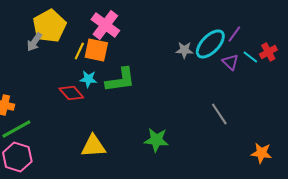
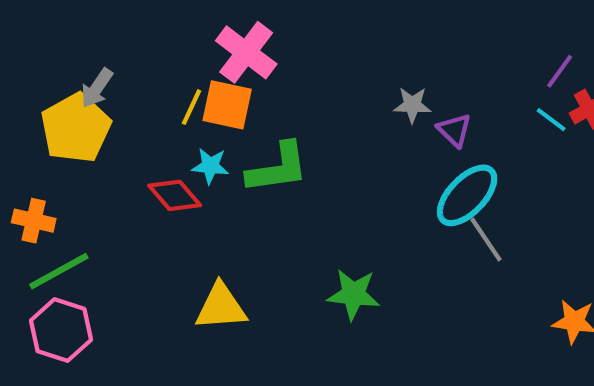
yellow pentagon: (49, 26) -> (76, 128), moved
purple line: (234, 34) -> (560, 71), moved
cyan ellipse: (210, 44) -> (467, 195), moved
purple triangle: (230, 62) -> (454, 130), moved

